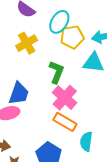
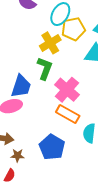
yellow cross: (27, 43) -> (50, 43), moved
green L-shape: (57, 72) -> (45, 68), moved

